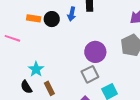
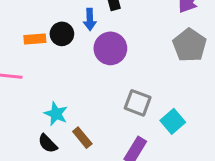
purple circle: (95, 52) -> (110, 48), moved
gray square: (90, 74) -> (138, 103), turned -30

